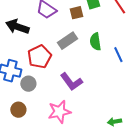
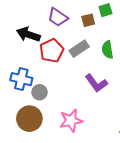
red pentagon: (39, 57) -> (52, 51), moved
purple L-shape: (71, 82) -> (96, 83), moved
brown circle: (18, 110) -> (29, 119), size x1.6

